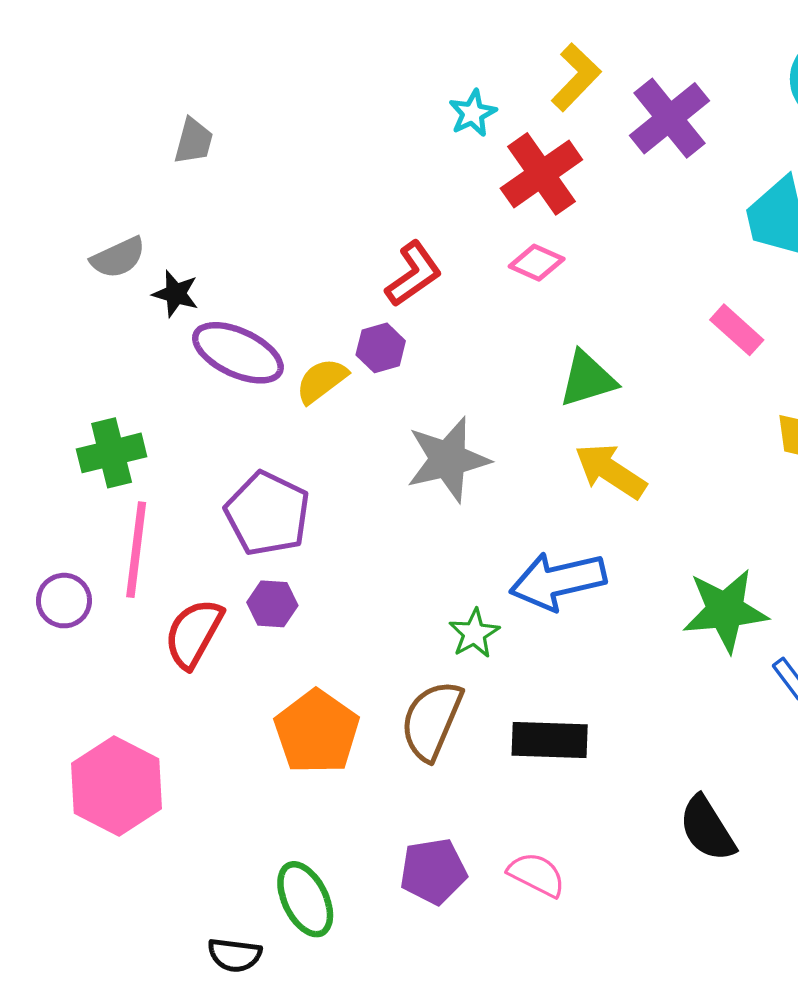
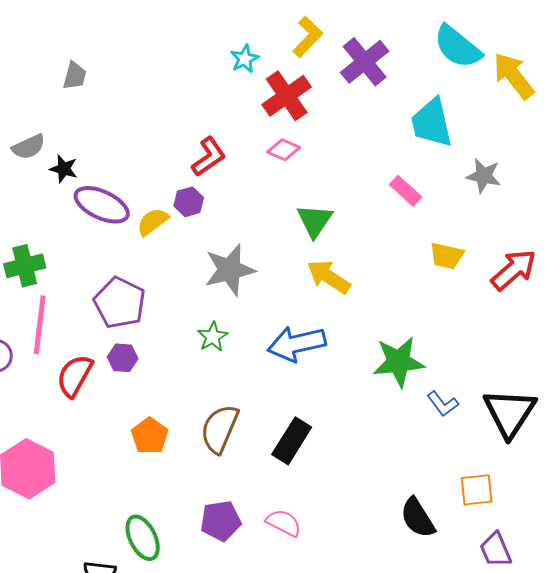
green triangle: (587, 379) -> (315, 221), turned -39
green star: (474, 633) -> (213, 337), moved
orange pentagon: (317, 732) -> (150, 436), size x0.7
black rectangle: (550, 740) -> (292, 441), turned -60
black semicircle: (707, 829) -> (418, 518), moved

